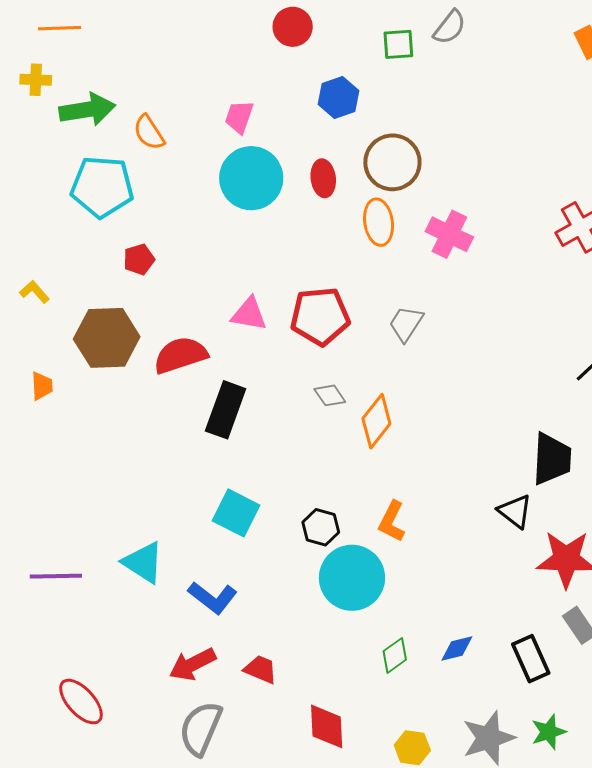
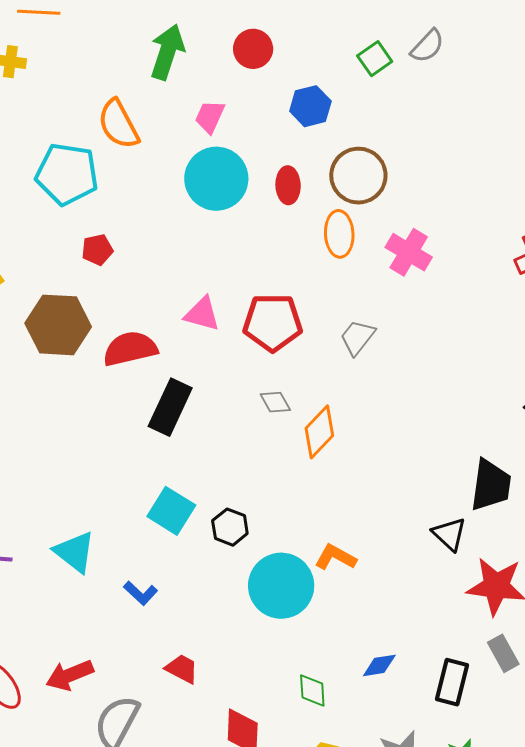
red circle: (293, 27) -> (253, 49), moved
green square: (398, 44) -> (375, 59), turned -36
green arrow: (87, 110) -> (167, 52), moved, turned -68
orange semicircle: (149, 133) -> (118, 124), size x1.4
orange L-shape: (392, 521) -> (335, 557), moved, turned 87
black hexagon: (321, 527) -> (230, 527), moved
blue L-shape: (213, 598) -> (141, 593), size x0.7
green diamond: (395, 655) -> (312, 691), moved, turned -63
black rectangle: (531, 659) -> (452, 682), turned 33
red arrow: (193, 664) -> (70, 675), moved

